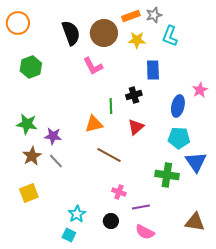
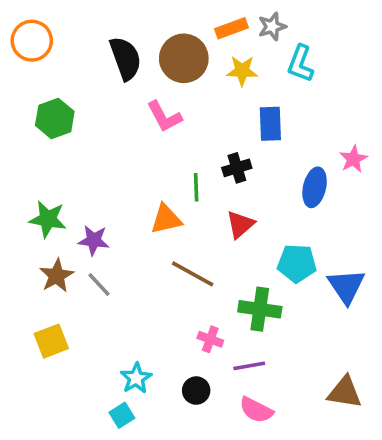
cyan pentagon: (179, 138) -> (297, 263), moved
green cross: (167, 175) -> (260, 309), moved
cyan square: (69, 235) -> (122, 415), turned 32

